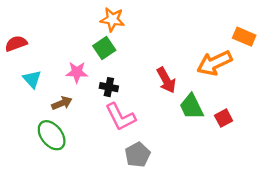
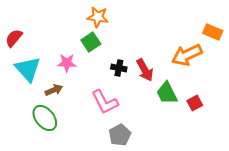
red semicircle: (16, 44) -> (14, 38), turned -30
cyan triangle: (32, 79) -> (28, 69), size x1.6
black cross: (109, 87) -> (119, 68), moved

